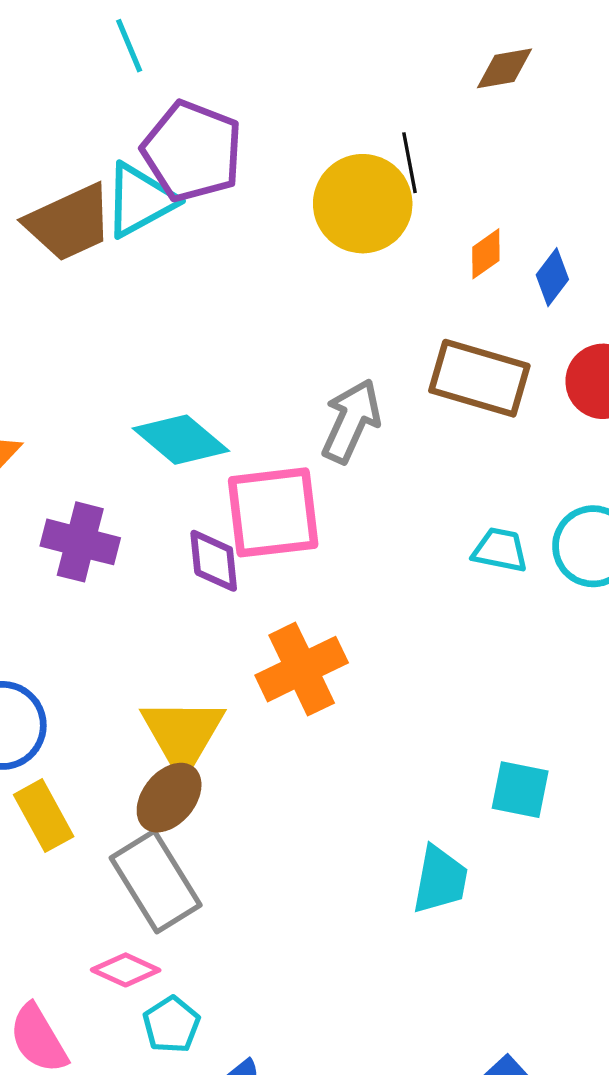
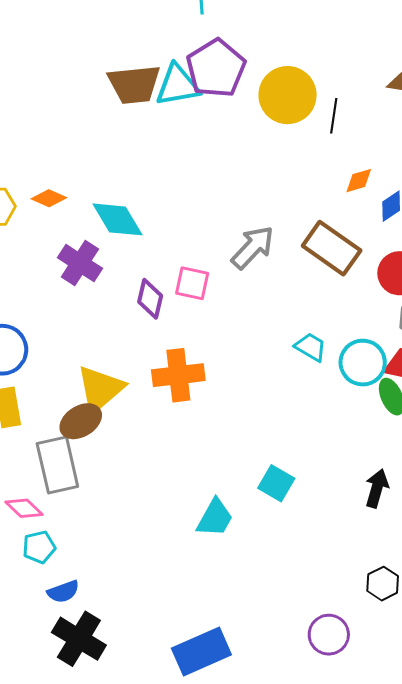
yellow circle: (363, 204) -> (288, 95), moved
cyan diamond: (181, 440) -> (117, 219), moved
pink square: (273, 512) -> (192, 283), size x0.6

